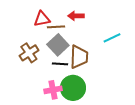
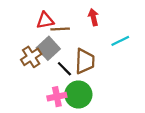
red arrow: (76, 16) -> (93, 17), moved, turned 77
gray square: (58, 45) -> (48, 48), moved
black line: (60, 64) -> (64, 69), turned 42

